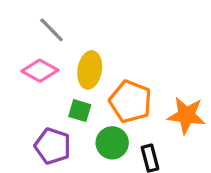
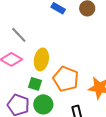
green circle: (112, 143) -> (43, 104), moved

